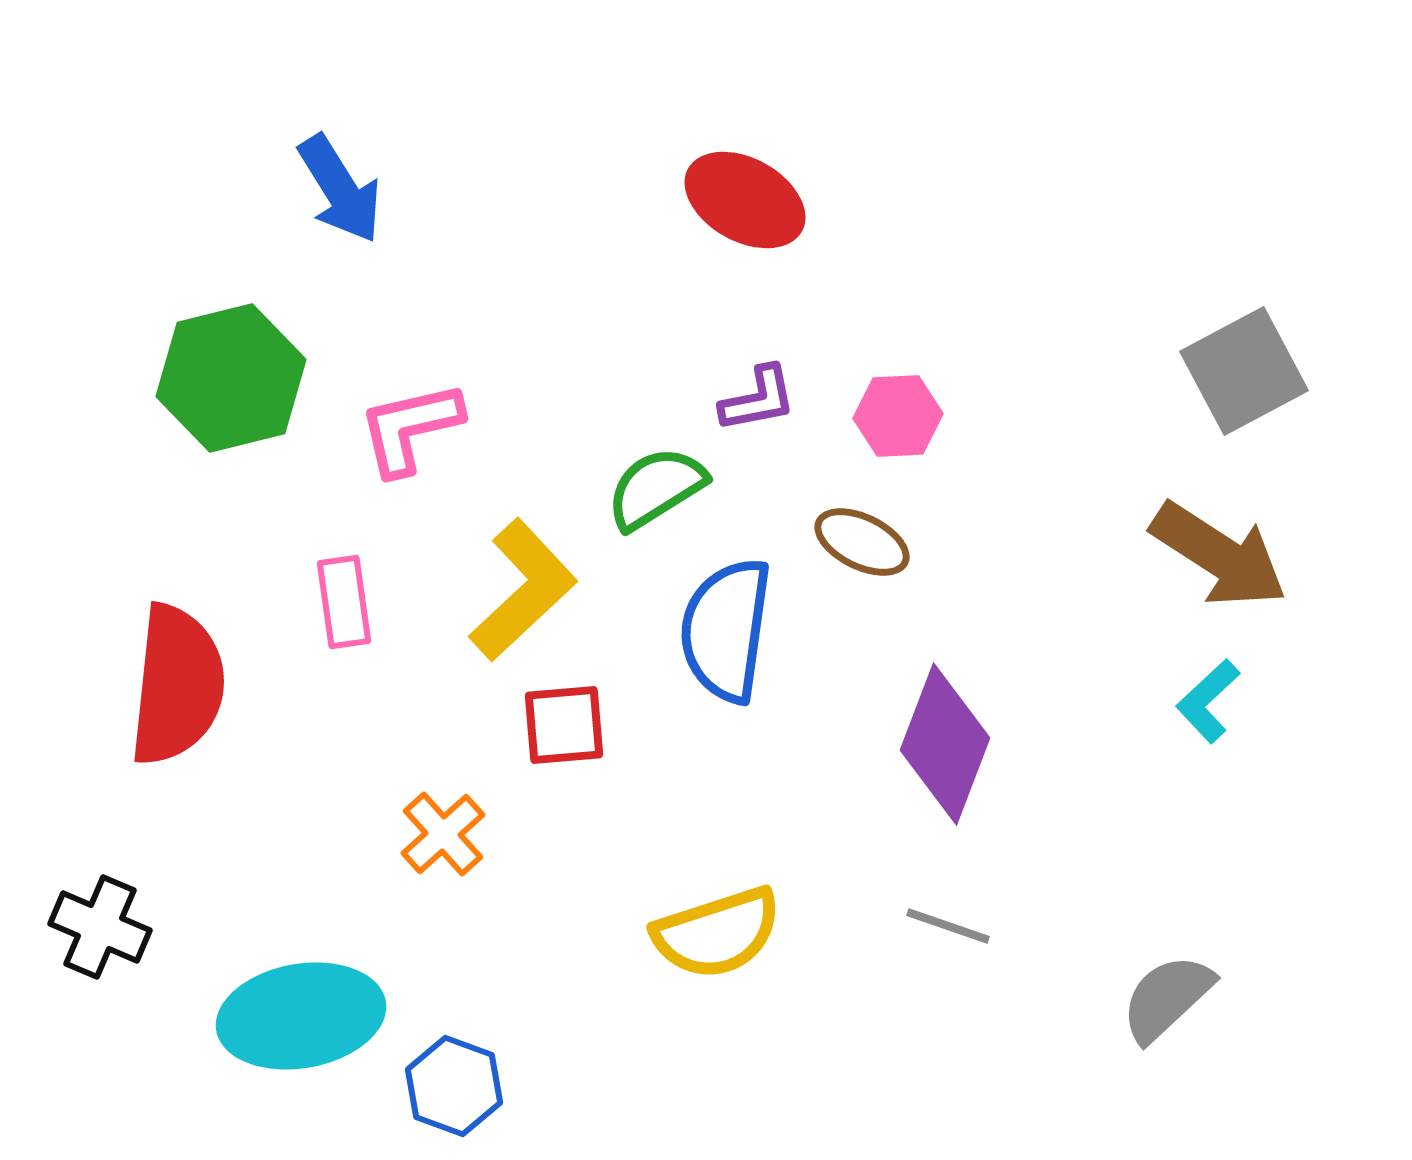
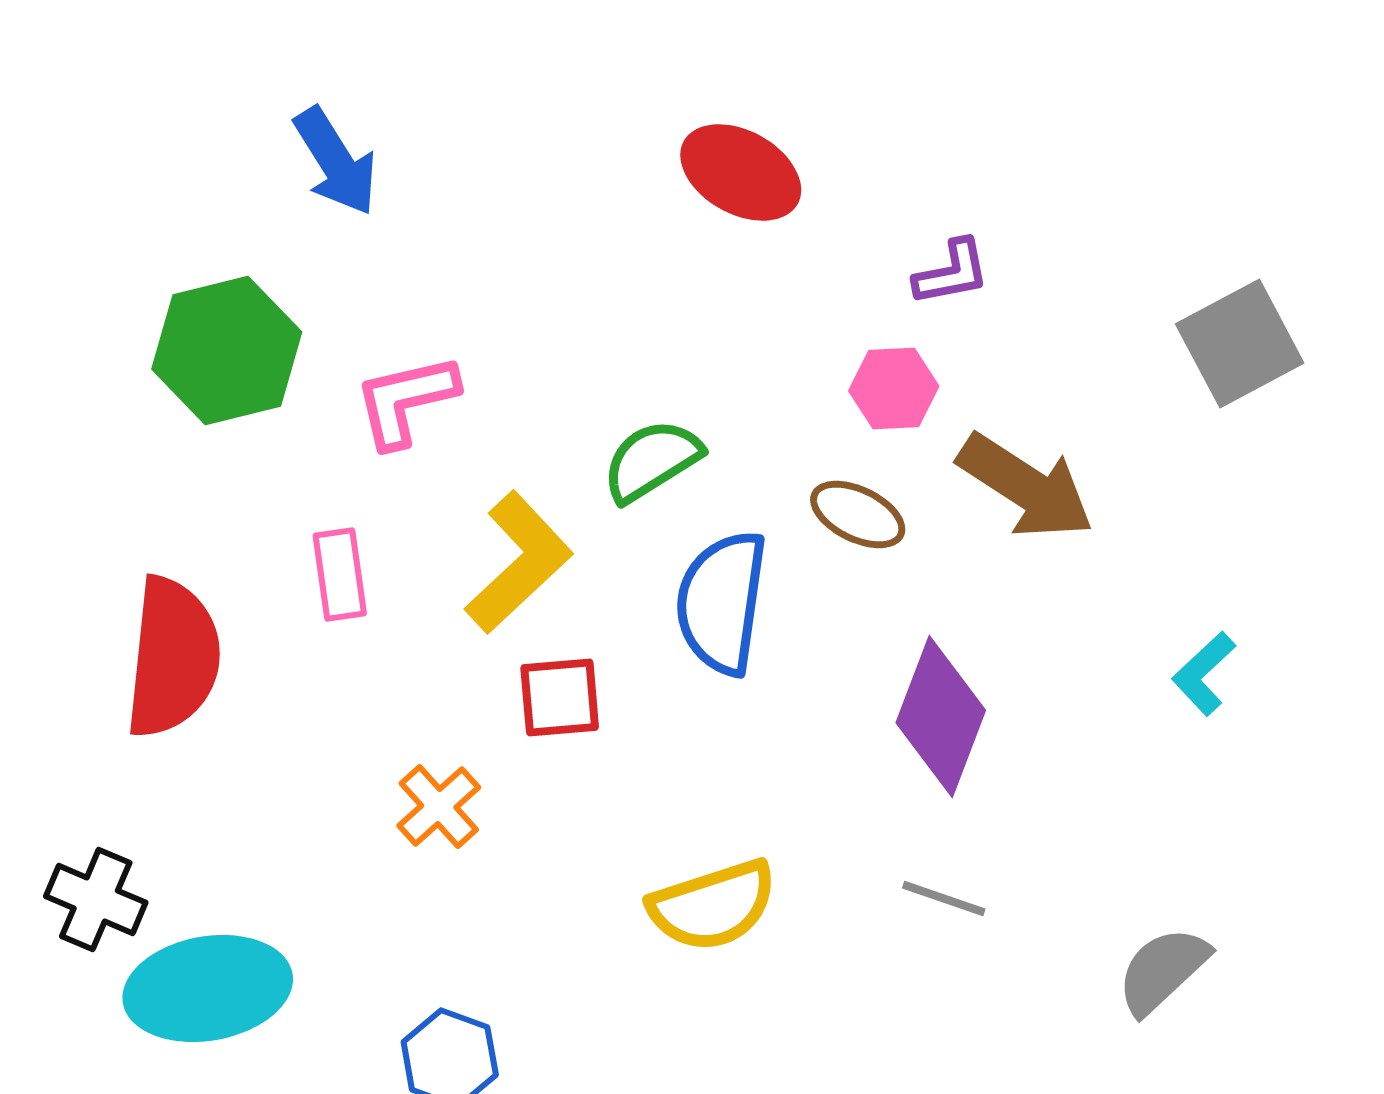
purple L-shape: (758, 399) -> (952, 272), moved
brown arrow: (1219, 555) -> (1026, 486), moved
cyan ellipse: (301, 1016) -> (208, 988), moved

